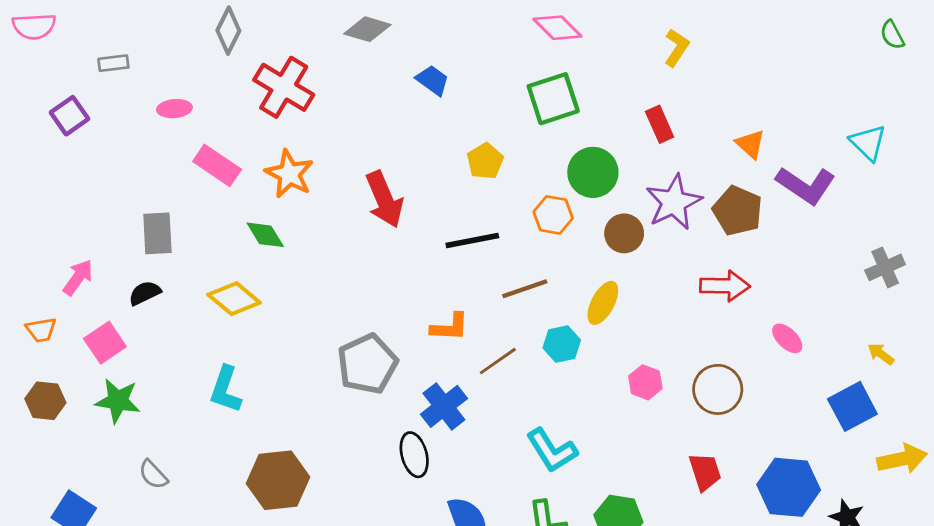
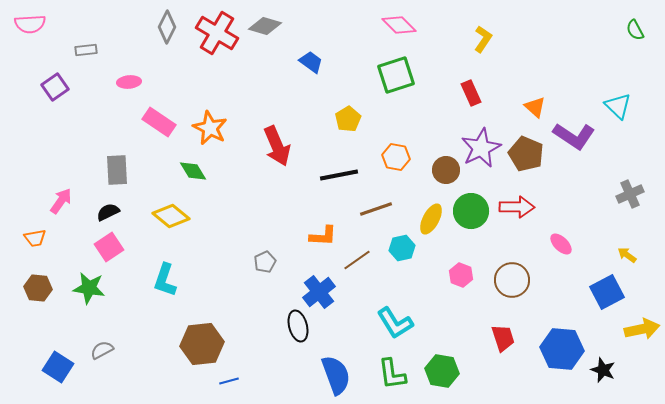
red cross: (284, 87) -> (217, 33), moved
green circle: (593, 172) -> (471, 211), moved
pink square: (105, 343) -> (109, 247), moved
gray pentagon: (367, 364) -> (265, 262), size x0.5
gray semicircle: (153, 475) -> (102, 350), moved, turned 105

